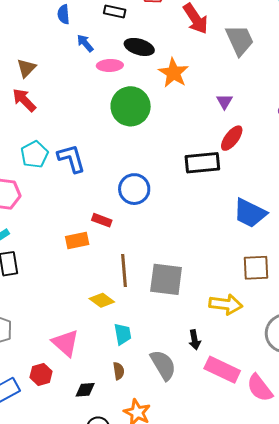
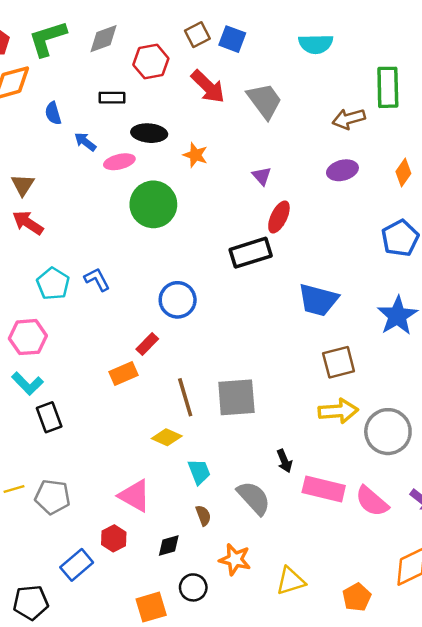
orange star: (174, 73) -> (195, 155), size x0.7
blue L-shape: (71, 158) -> (97, 279), size x0.7
red rectangle: (102, 220) -> (147, 344), turned -54
yellow arrow: (226, 304) -> (338, 411), moved

